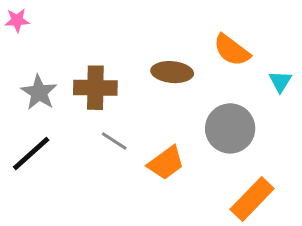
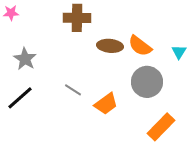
orange semicircle: (232, 50) -> (140, 46), moved
brown cross: (95, 88) -> (77, 18), moved

